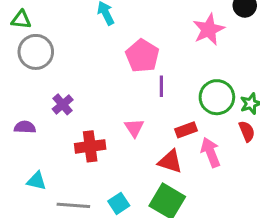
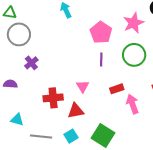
pink pentagon: (142, 56) -> (101, 32), moved
green circle: (217, 97) -> (134, 55), moved
purple cross: (63, 104) -> (31, 63), moved
red triangle: (170, 161) -> (76, 111), moved, turned -30

